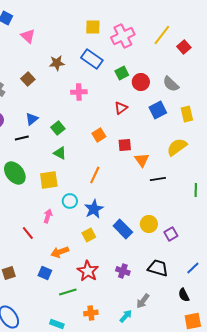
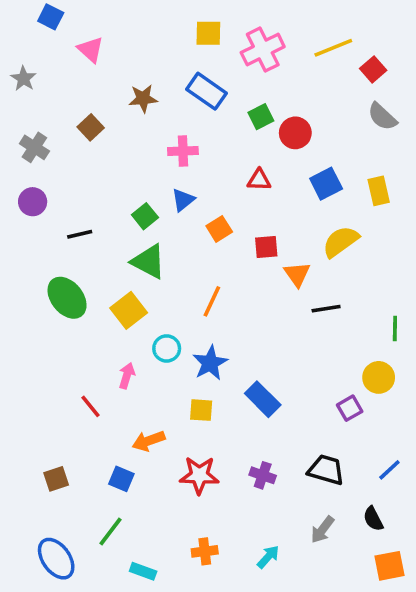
yellow line: (162, 35) -> (333, 48), turned 30
gray semicircle: (171, 84) -> (382, 117), moved
red triangle: (121, 108) -> (259, 180), turned 40
blue triangle: (32, 119) -> (183, 200), moved
yellow semicircle: (177, 147) -> (341, 242), moved
green triangle: (60, 153) -> (149, 262), size x1.5
yellow square: (49, 180) -> (129, 310), turned -30
yellow circle: (149, 224) -> (379, 377), moved
yellow square: (89, 235) -> (201, 410), turned 32
red star: (88, 271) -> (199, 475), turned -30
green line: (68, 292) -> (110, 531), moved, turned -36
gray arrow: (143, 301) -> (322, 530), moved

